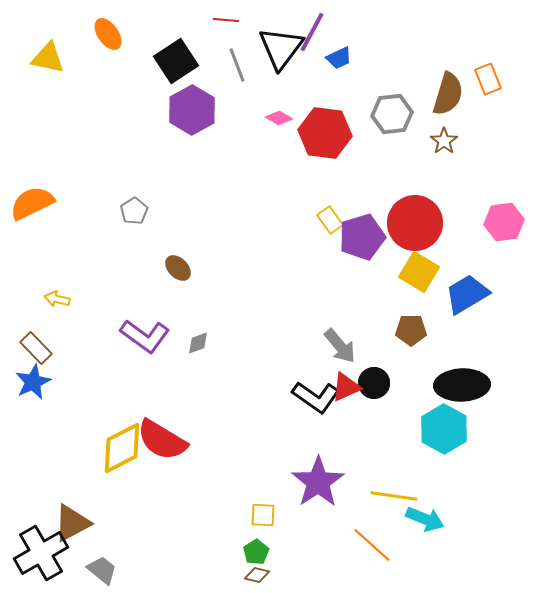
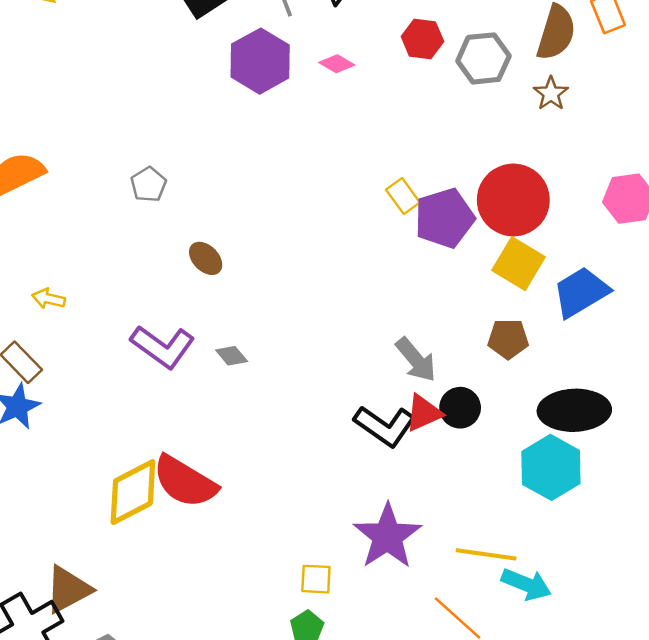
purple hexagon: (192, 110) -> (260, 61), moved
red hexagon: (325, 133) -> (422, 39), moved, size x0.6
gray diamond: (198, 343) -> (232, 356), turned 70

